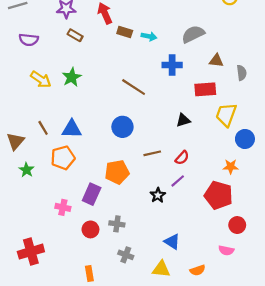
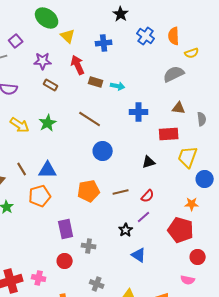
gray semicircle: (193, 34) -> (174, 74), moved
brown line: (134, 87) -> (90, 119), moved
blue circle: (122, 127) -> (103, 151), moved
orange pentagon: (117, 172) -> (89, 191), moved
purple rectangle: (92, 194) -> (66, 229), turned -36
pink cross: (63, 207) -> (39, 278), moved
gray cross: (117, 224) -> (89, 246), moved
blue triangle: (172, 242) -> (139, 255), moved

